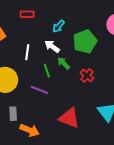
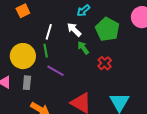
green pentagon: (85, 41) -> (107, 29), turned -30
green line: (47, 71) -> (46, 51), moved
gray rectangle: (13, 114) -> (27, 83), moved

